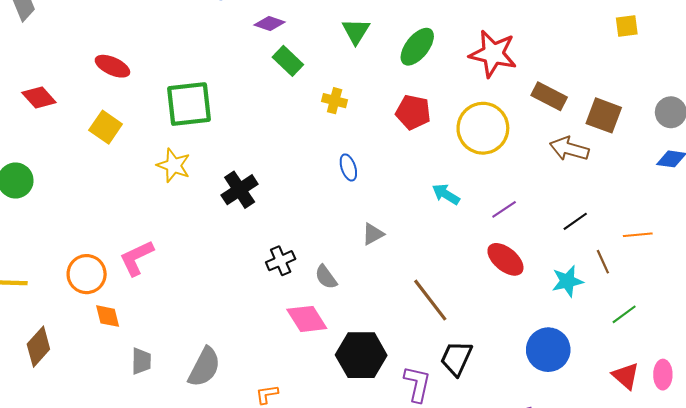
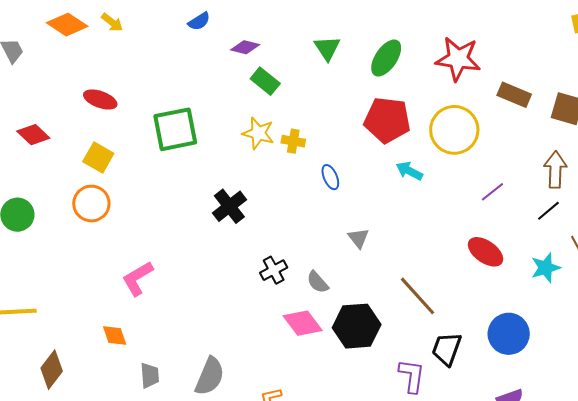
yellow cross: (335, 101) -> (293, 141), moved
red pentagon: (413, 112) -> (387, 120), size x1.4
brown arrow: (569, 149) -> (555, 170), moved, turned 81
yellow star: (174, 165) -> (258, 133), moved
cyan arrow: (446, 194) -> (409, 171), moved
purple line: (504, 209) -> (492, 192), moved
gray triangle: (373, 234) -> (358, 238), turned -35
orange circle: (87, 274) -> (91, 204), moved
blue circle: (548, 350) -> (509, 334), moved
black hexagon: (361, 355) -> (357, 326), moved

